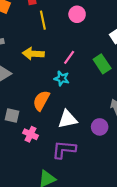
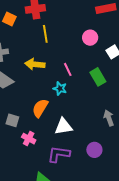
pink circle: (77, 14) -> (90, 38), moved
pink line: (69, 57) -> (68, 69), turned -64
purple circle: (100, 127) -> (94, 150), moved

